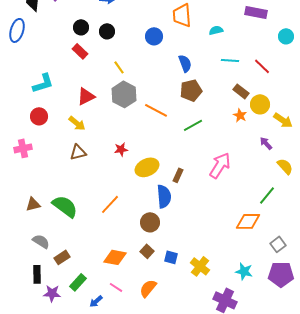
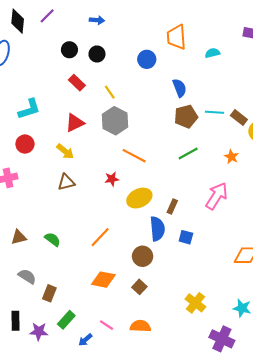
red rectangle: (80, 51) -> (77, 83), moved
cyan line: (230, 60) -> (215, 112), moved
orange line: (156, 110) -> (134, 156), moved
orange star: (240, 115) -> (231, 157), moved
green semicircle: (65, 206) -> (53, 239), size x0.6
brown rectangle: (62, 257) -> (49, 293), turned -35
orange diamond: (115, 257) -> (103, 280), moved
blue square: (171, 257) -> (186, 237), moved
black rectangle: (37, 274) -> (15, 321), moved
orange semicircle: (148, 288) -> (140, 326), turned 54

